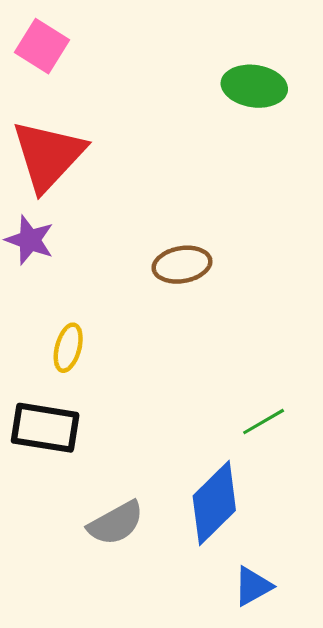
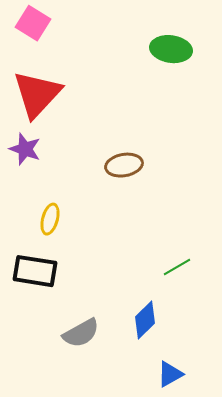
blue diamond: (214, 503) -> (145, 320), size x0.7

